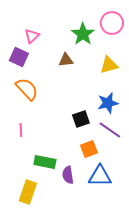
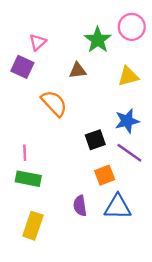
orange semicircle: (27, 89) -> (54, 103), moved
green rectangle: (45, 162) -> (28, 179), moved

